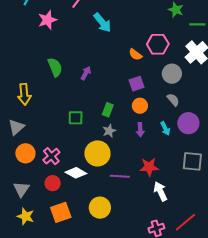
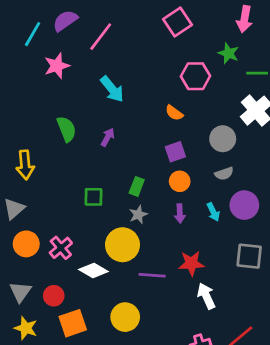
cyan arrow: (102, 23) -> (112, 89), moved
pink hexagon: (158, 44) -> (196, 76), moved
gray semicircle: (173, 100) -> (224, 174), turned 112
red circle: (53, 183) -> (54, 296), moved

